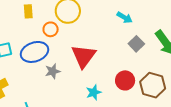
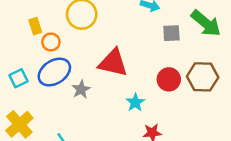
orange circle: (51, 29) -> (51, 42), moved
gray square: (136, 44) -> (171, 33), turned -35
red triangle: (83, 56) -> (113, 63), turned -40

